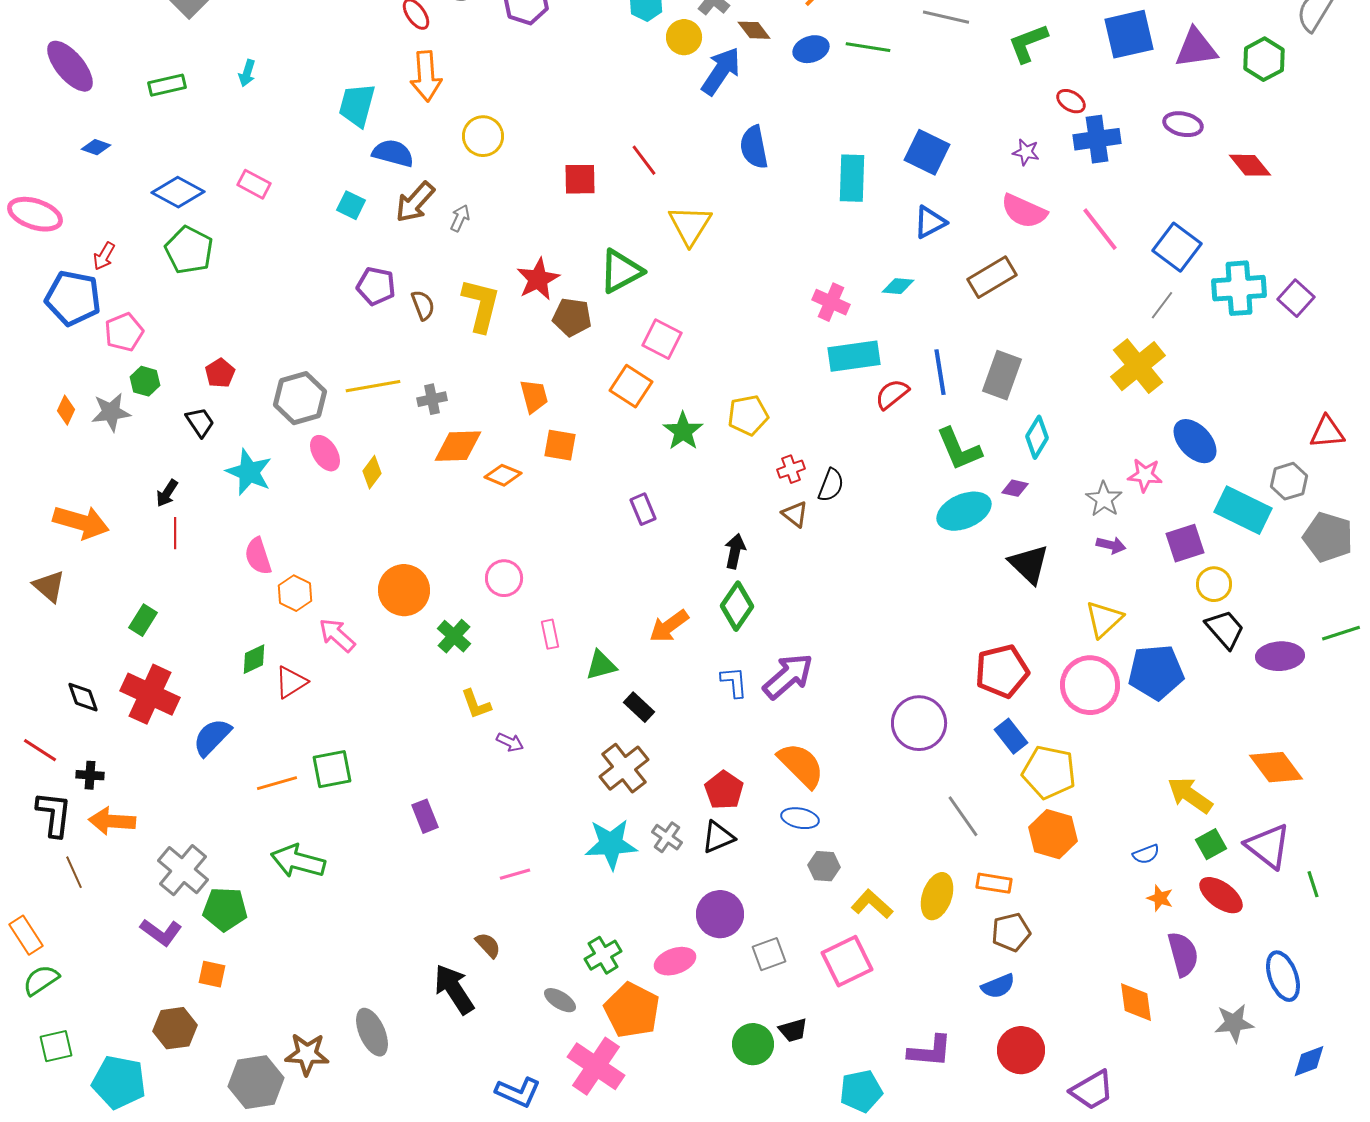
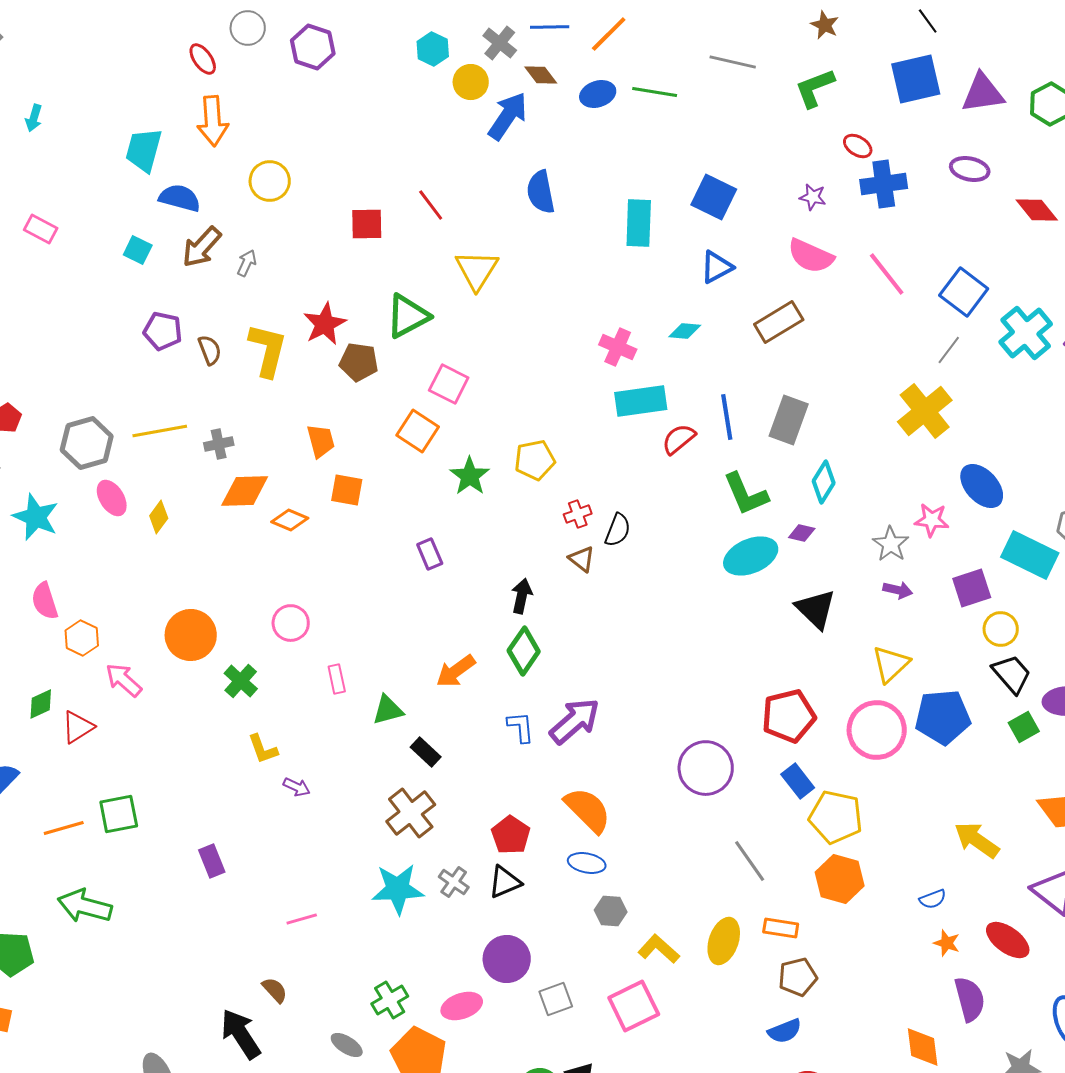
cyan cross: (1239, 288) -> (1026, 333), turned -36
green square: (1211, 844) -> (1024, 727), moved

